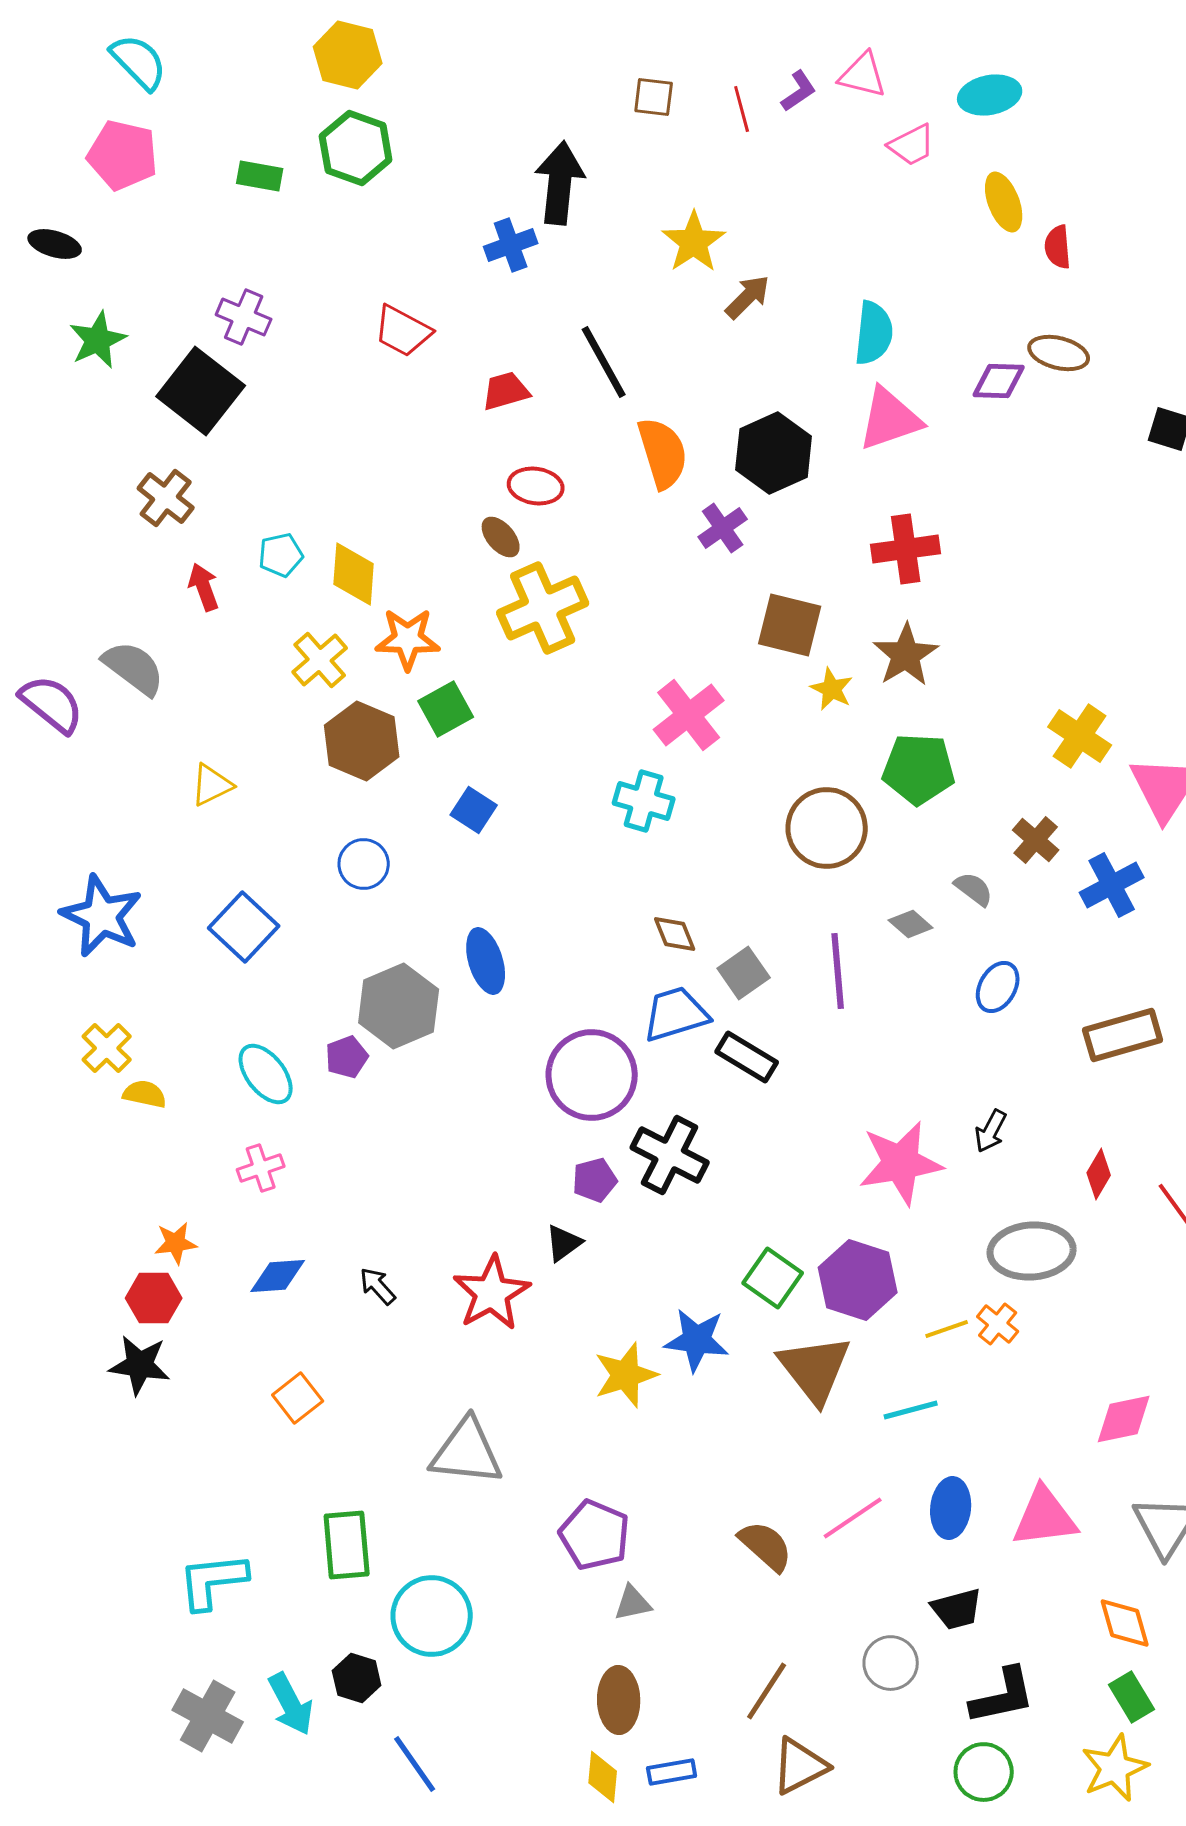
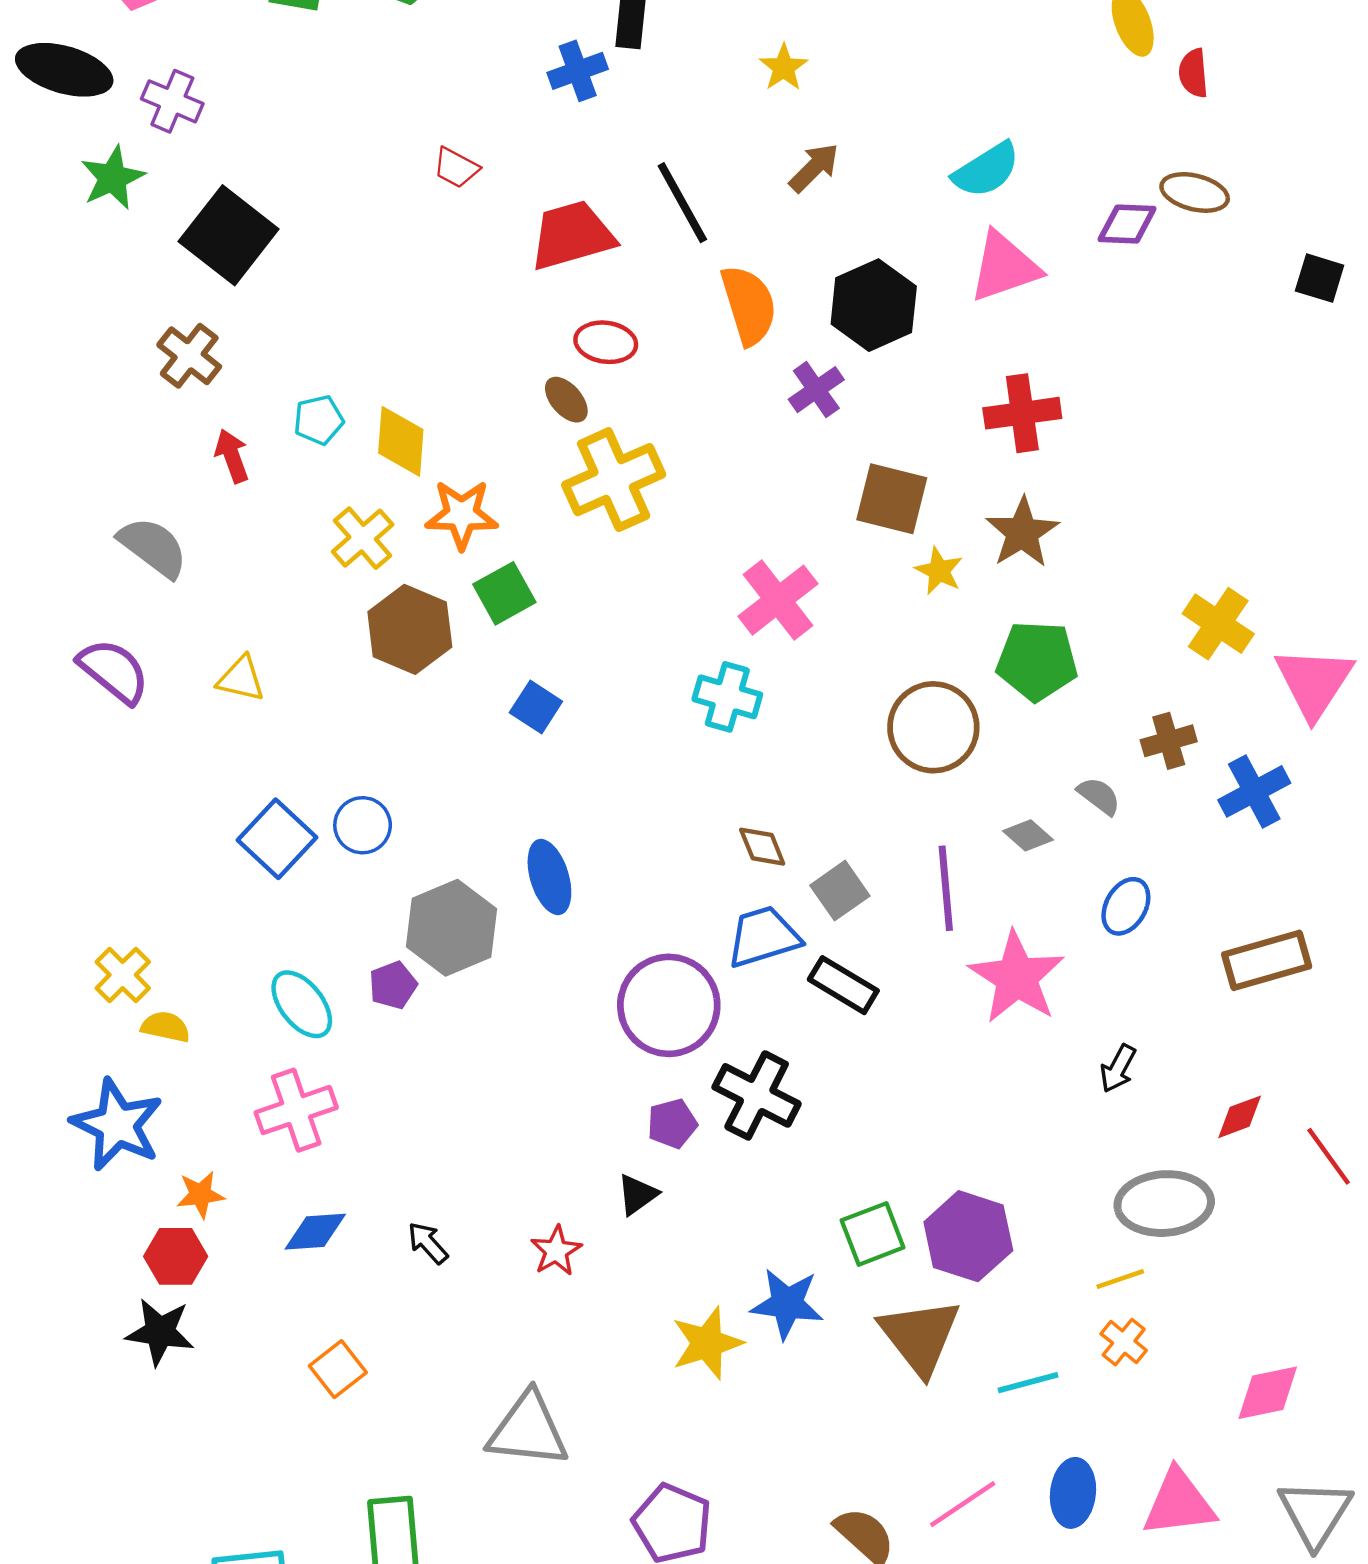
yellow star: (694, 242) -> (784, 68), size x0.7
black ellipse: (55, 244) -> (64, 70), size x1.6
brown arrow: (748, 297) -> (814, 168), moved
purple cross: (244, 317) -> (172, 101), moved
red trapezoid: (403, 331) -> (456, 168), size x0.7
cyan semicircle: (874, 333) -> (986, 170), turned 52
red trapezoid: (506, 391) -> (572, 235), size x1.6
purple semicircle: (52, 704) -> (114, 671), moved
yellow triangle: (212, 785) -> (241, 679), turned 39
brown cross: (1036, 840) -> (1169, 741), turned 33
blue circle: (364, 864) -> (363, 825), moved
blue star: (102, 916) -> (117, 1125), moved
pink star: (901, 1163) -> (1017, 977), moved, turned -30
pink cross: (261, 1168) -> (296, 1110), size x1.5
red diamond: (1099, 1174) -> (1240, 1117), turned 39
green square: (773, 1278) -> (873, 1234), turned 34
red star: (492, 1293) -> (556, 1251), size x0.6
orange cross: (998, 1324) -> (1124, 1342), moved
yellow line: (947, 1329) -> (1120, 1279), moved

